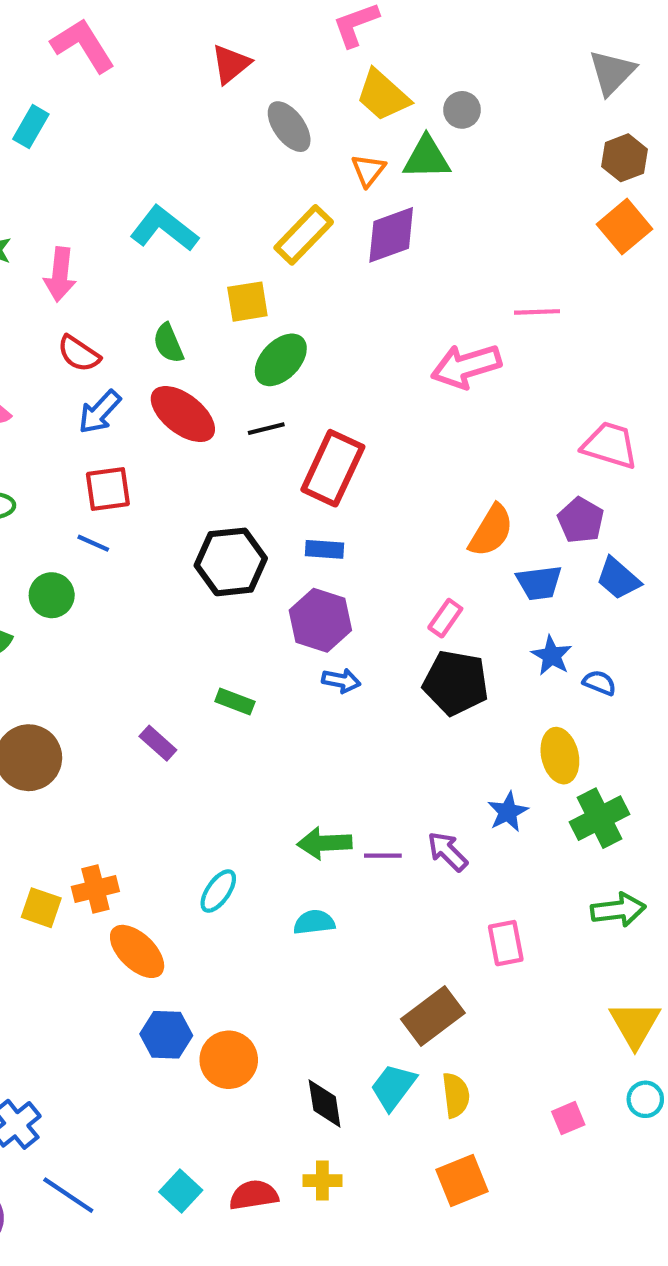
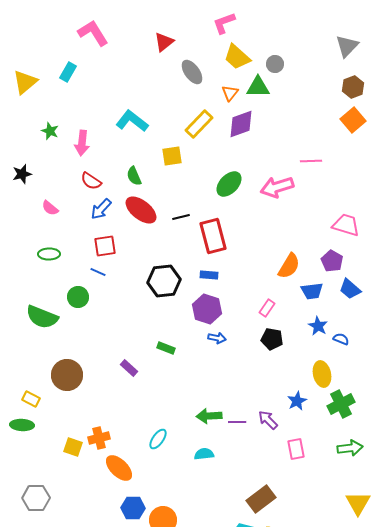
green ellipse: (281, 360) -> (229, 184), moved
red rectangle: (333, 468) -> (213, 236), turned -40
black pentagon: (456, 683) -> (272, 339), size x0.7
pink rectangle: (506, 943) -> (296, 449), moved

